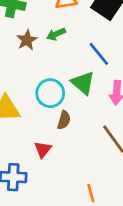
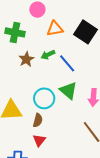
blue line: (99, 54) -> (67, 63), moved
brown semicircle: (64, 120) -> (38, 120), moved

